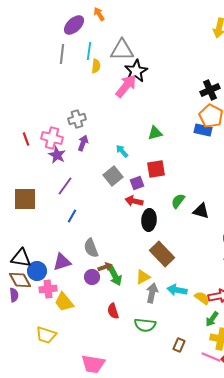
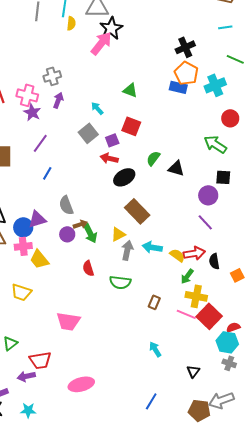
green triangle: (155, 133) -> (130, 90), turned 35
red square: (156, 169) -> (131, 126), turned 30
black ellipse: (149, 220) -> (124, 177), turned 55
blue circle: (37, 271) -> (23, 227), moved

